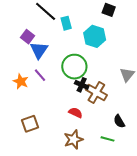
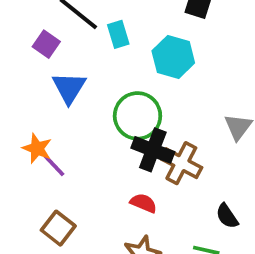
purple square: (28, 37) -> (46, 44), moved
purple line: (40, 75) -> (54, 165), moved
black cross: (82, 85) -> (153, 150), size x1.5
brown square: (30, 124) -> (58, 228), turned -30

